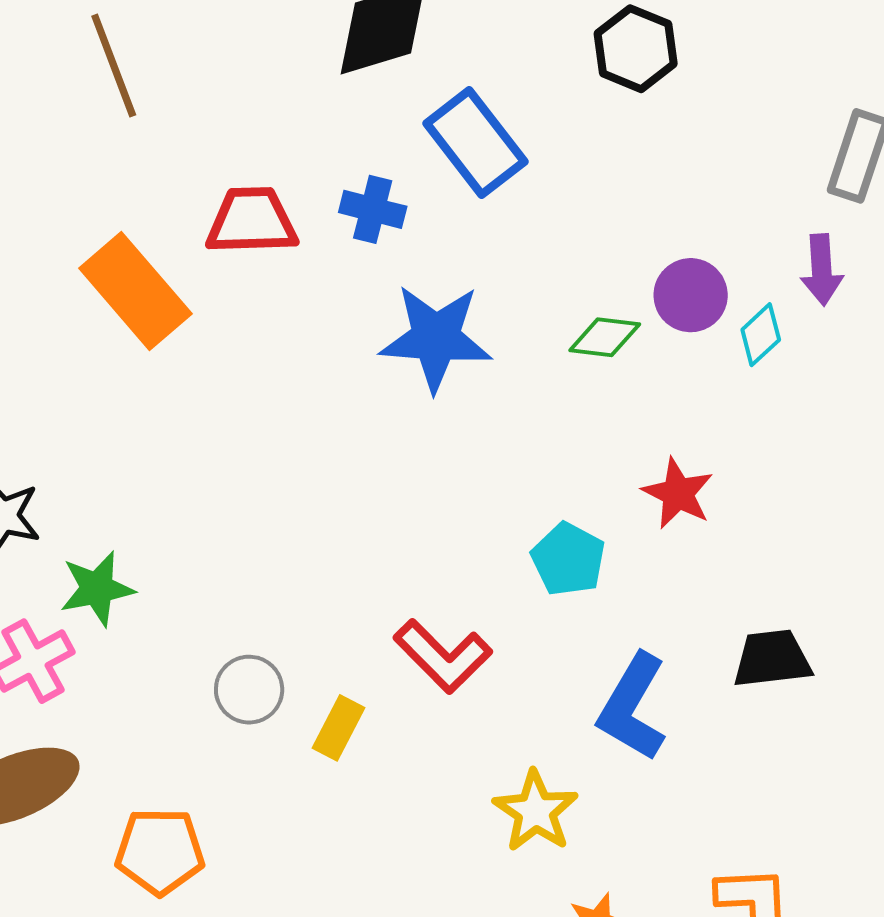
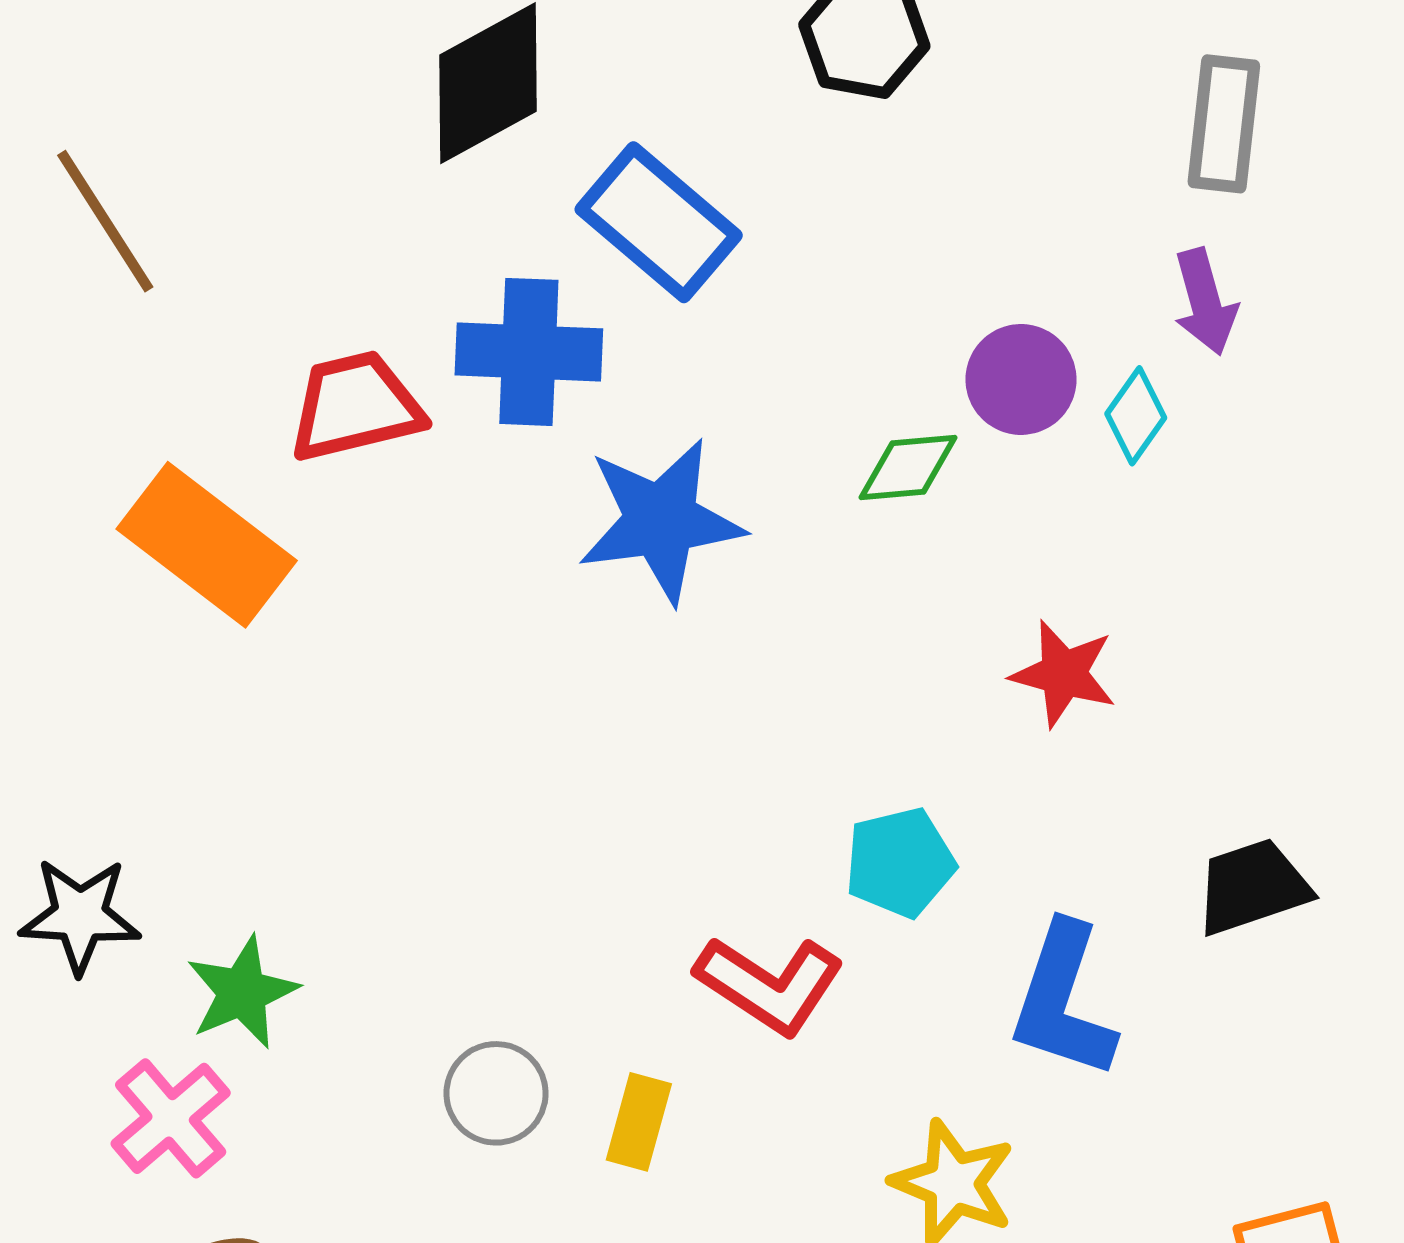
blue cross: (373, 209) -> (529, 352), size x1.5
cyan pentagon: (568, 559) -> (900, 862), moved, turned -30

